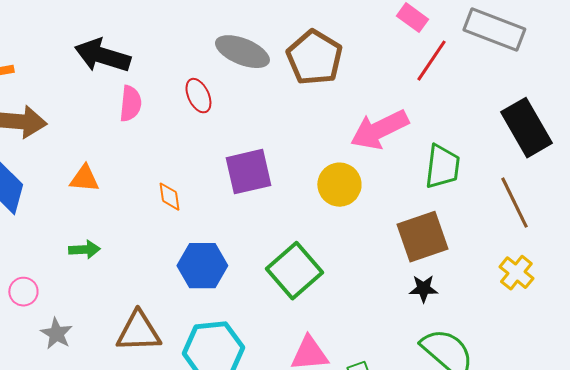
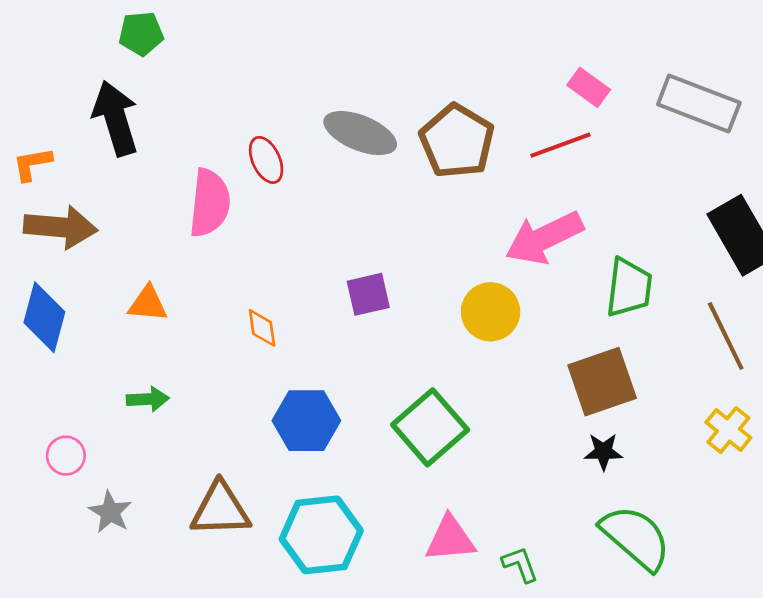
black arrow: (102, 56) -> (116, 118), moved, turned 56
red line: (431, 61) -> (560, 145), moved, turned 36
red ellipse: (198, 96) -> (266, 160), moved
pink semicircle: (130, 104) -> (210, 203), size x1.4
purple square: (248, 172) -> (368, 294), size x0.7

